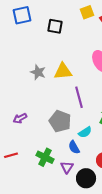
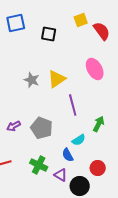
yellow triangle: (63, 71) -> (57, 79), turned -30
gray pentagon: (60, 121) -> (42, 128), moved
purple triangle: (67, 167) -> (61, 175), turned -32

